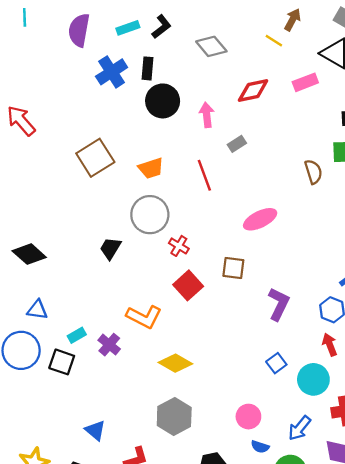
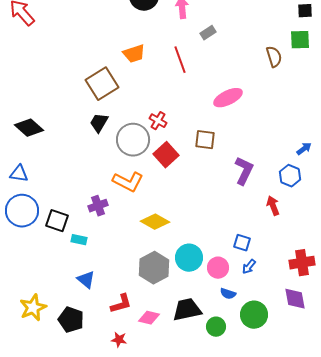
brown square: (95, 158) -> (102, 84), moved
gray circle: (150, 215) -> (133, 140), moved
blue triangle: (37, 310) -> (19, 174), moved
cyan rectangle: (77, 335) -> (79, 240), moved, turned 42
purple cross: (109, 345) -> (98, 206), turned 30
red arrow: (330, 345) -> (273, 206), moved
blue square: (276, 363) -> (242, 243), moved, turned -36
cyan circle: (313, 379) -> (189, 258), moved
blue arrow: (300, 428) -> (249, 267), moved, size x0.7

